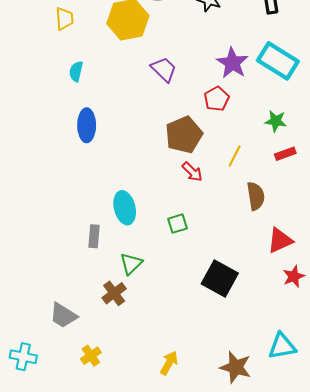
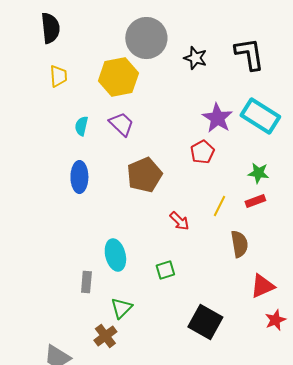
purple trapezoid: (164, 69) -> (121, 124), moved
cyan semicircle: (76, 71) -> (81, 126), moved
brown pentagon: (184, 135) -> (144, 175), moved
red rectangle: (285, 154) -> (255, 201), moved

